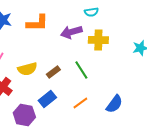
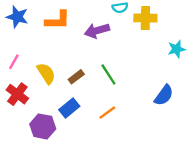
yellow cross: (98, 40) -> (145, 18), moved
yellow semicircle: (27, 69) -> (46, 73), turned -108
blue semicircle: (114, 104) -> (164, 95), moved

